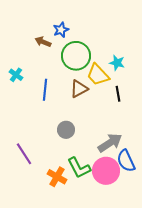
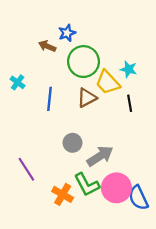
gray arrow: (110, 143) -> (100, 156), moved
blue semicircle: (126, 161) -> (138, 198), moved

